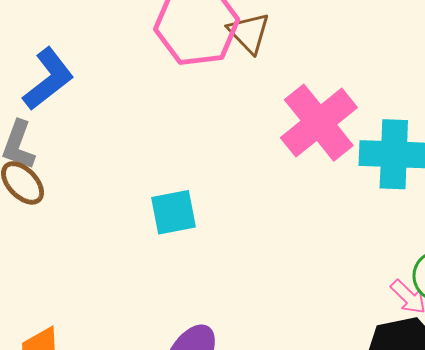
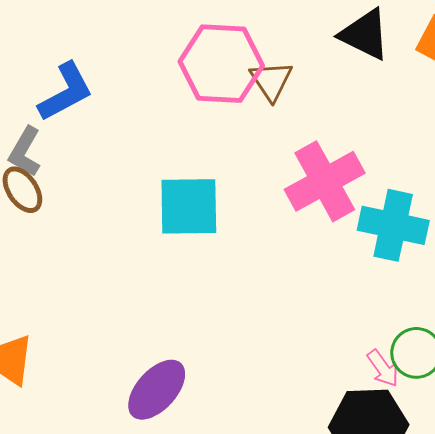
cyan square: (174, 212) -> (189, 206), moved, size x1.4

